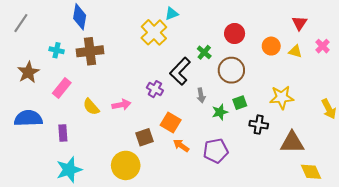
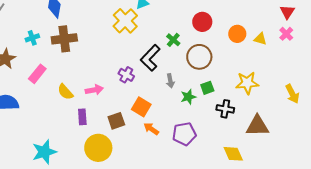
red triangle: (299, 23) -> (287, 12), moved
cyan cross: (57, 50) -> (32, 38), turned -32
purple rectangle: (63, 133) -> (82, 117), moved
yellow diamond: (311, 172) -> (233, 154), moved

